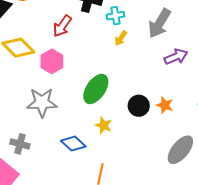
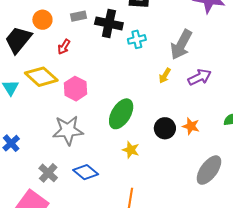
red arrow: (62, 26) -> (64, 47), moved, size x0.7
yellow arrow: (121, 38) -> (165, 76), moved
gray cross: (20, 144) -> (48, 173), turned 30
blue diamond: (73, 144) -> (86, 172), moved

